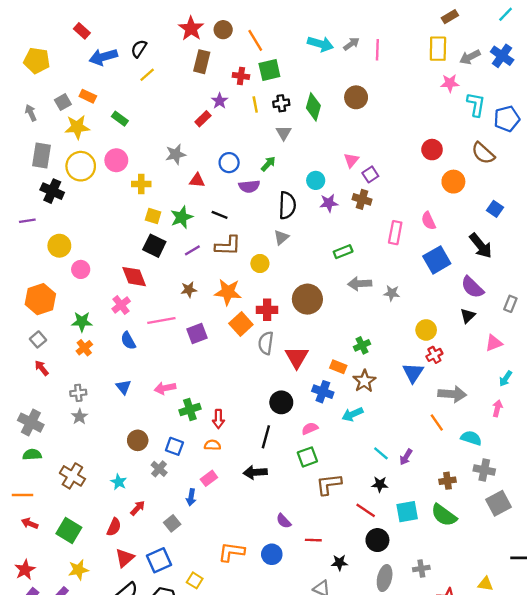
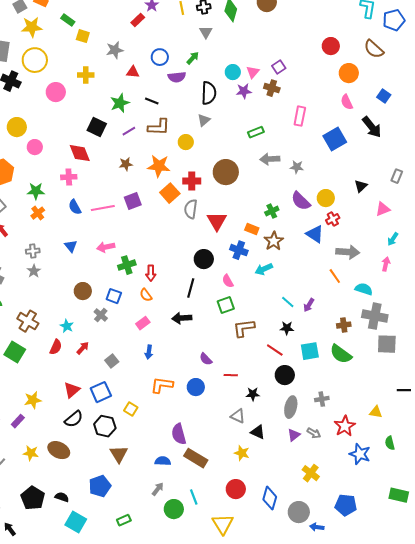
pink circle: (116, 160) -> (56, 92), moved
pink triangle: (351, 160) -> (253, 72), moved
yellow square: (153, 216) -> (83, 36), moved
pink semicircle: (428, 221) -> (347, 102), moved
purple semicircle: (472, 287) -> (301, 201), moved
pink cross: (121, 305) -> (69, 177), turned 35
pink line: (161, 320) -> (103, 208), moved
blue triangle: (413, 373) -> (315, 234), turned -30
pink semicircle: (310, 428) -> (228, 281), turned -96
orange semicircle: (212, 445) -> (146, 295), turned -128
gray cross: (484, 470) -> (375, 316), size x1.4
blue arrow: (191, 497) -> (149, 352), moved
gray square: (498, 503) -> (387, 344), turned 30
red semicircle: (114, 527) -> (56, 347), moved
green square: (69, 531) -> (15, 352), moved

